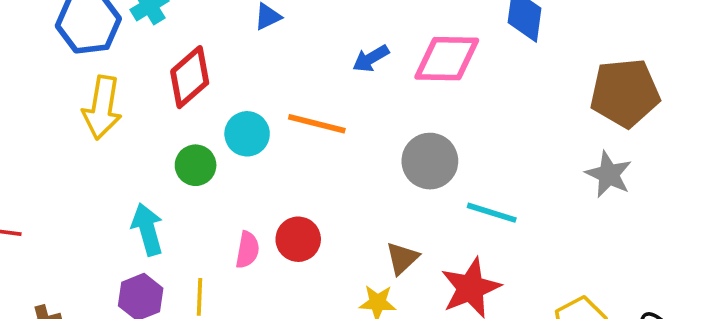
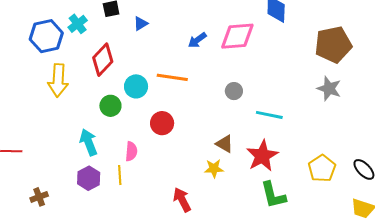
gray circle: (430, 161) -> (234, 91), size x0.6
red circle: (298, 239) -> (162, 123), moved
pink semicircle: (247, 250) -> (131, 151), moved
brown triangle: (402, 258) -> (225, 144), turned -42

